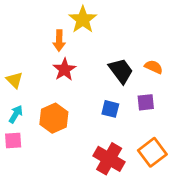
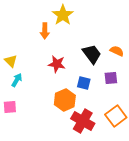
red star: (64, 70) -> (57, 64), moved, turned -30
cyan arrow: (16, 114) -> (17, 80), moved
orange hexagon: (54, 118) -> (65, 100), moved

